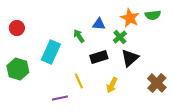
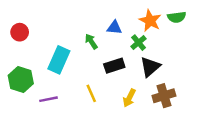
brown cross: (157, 83) -> (164, 96), moved, turned 30
purple line: (60, 98) -> (48, 99), moved

